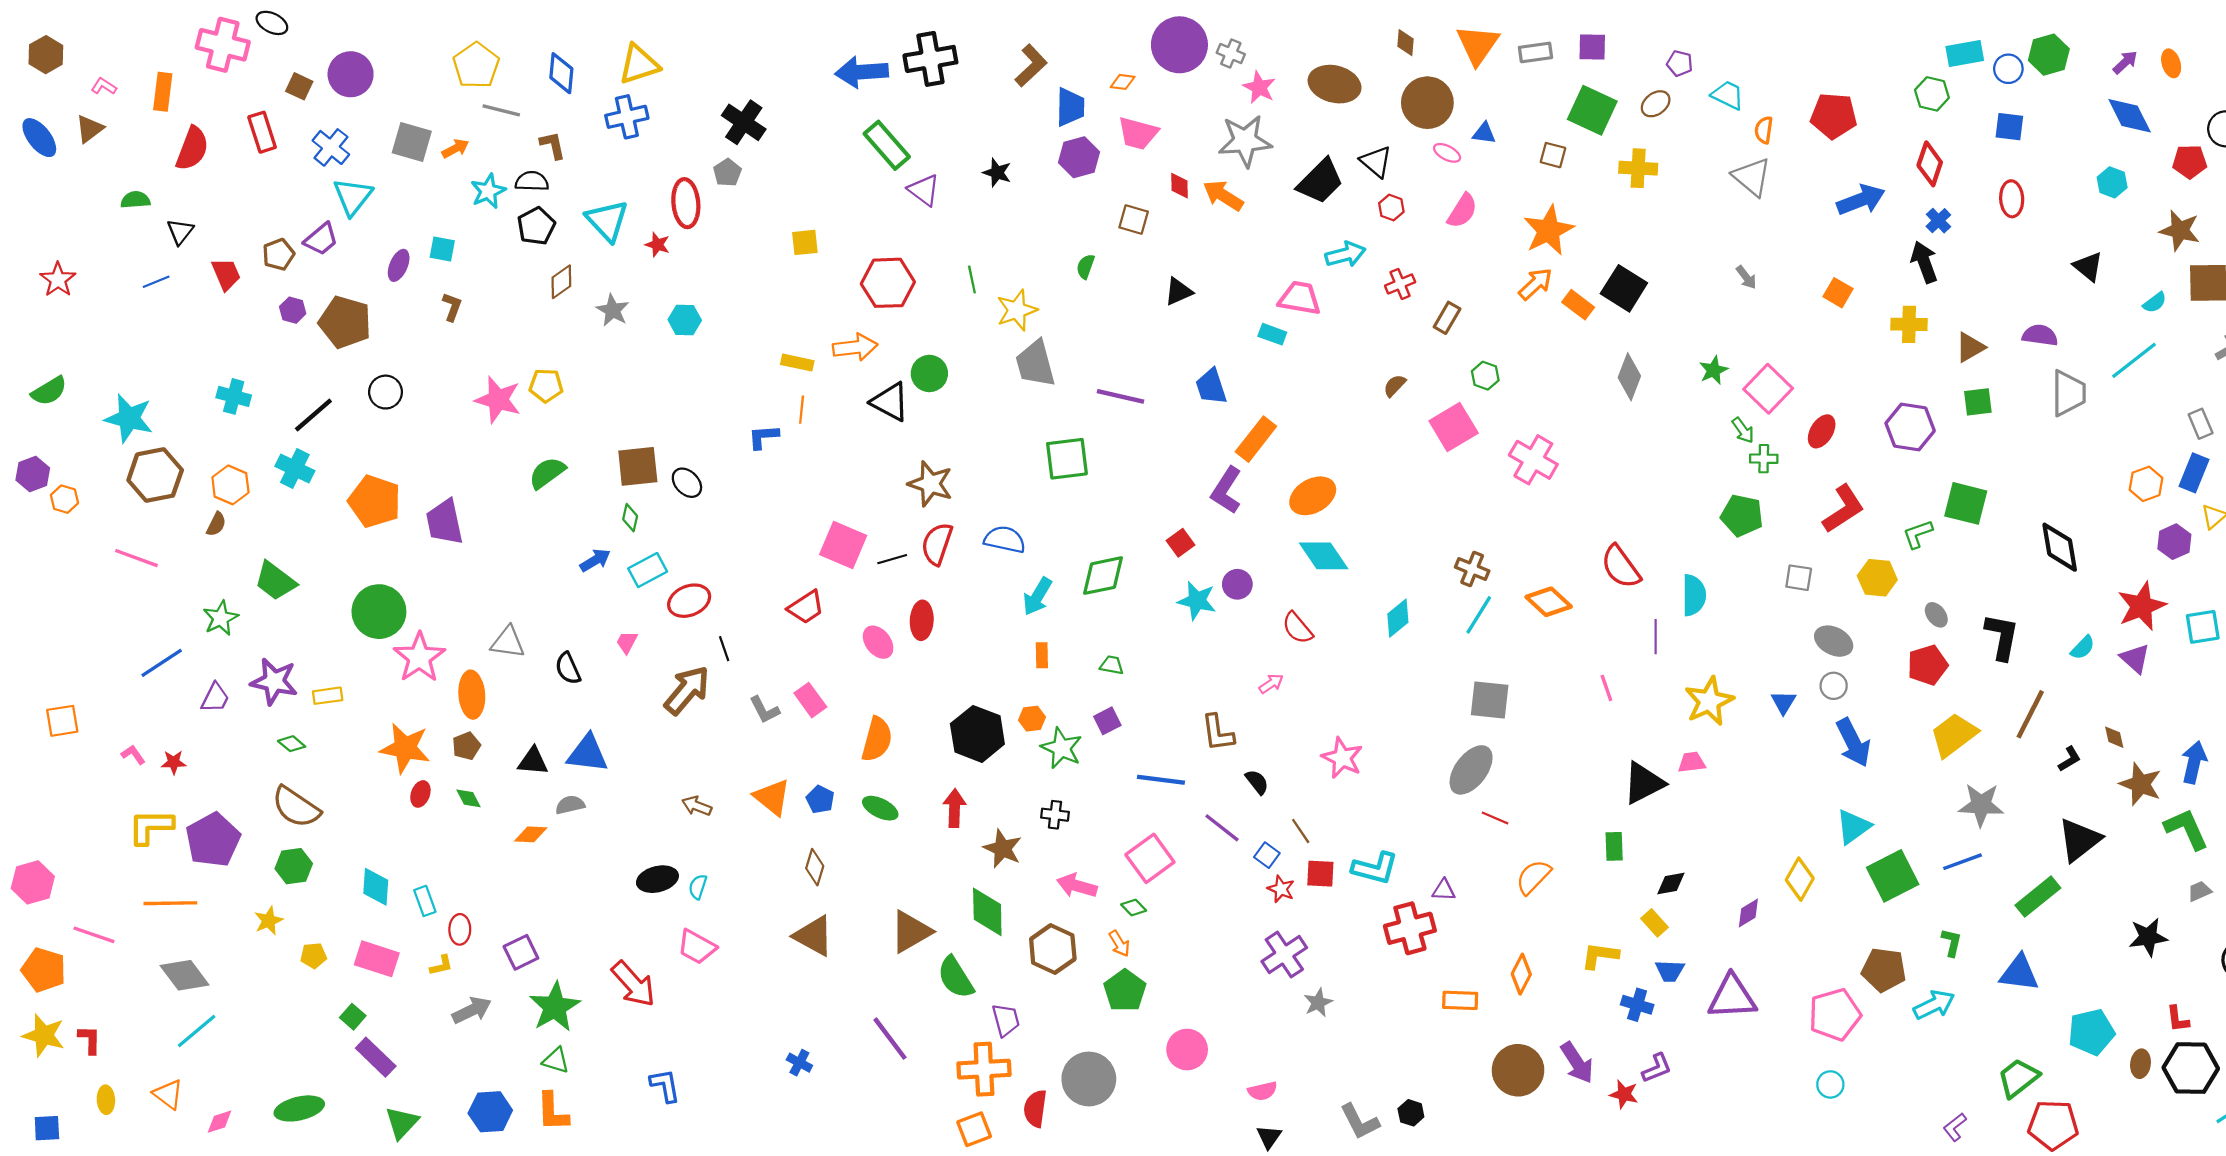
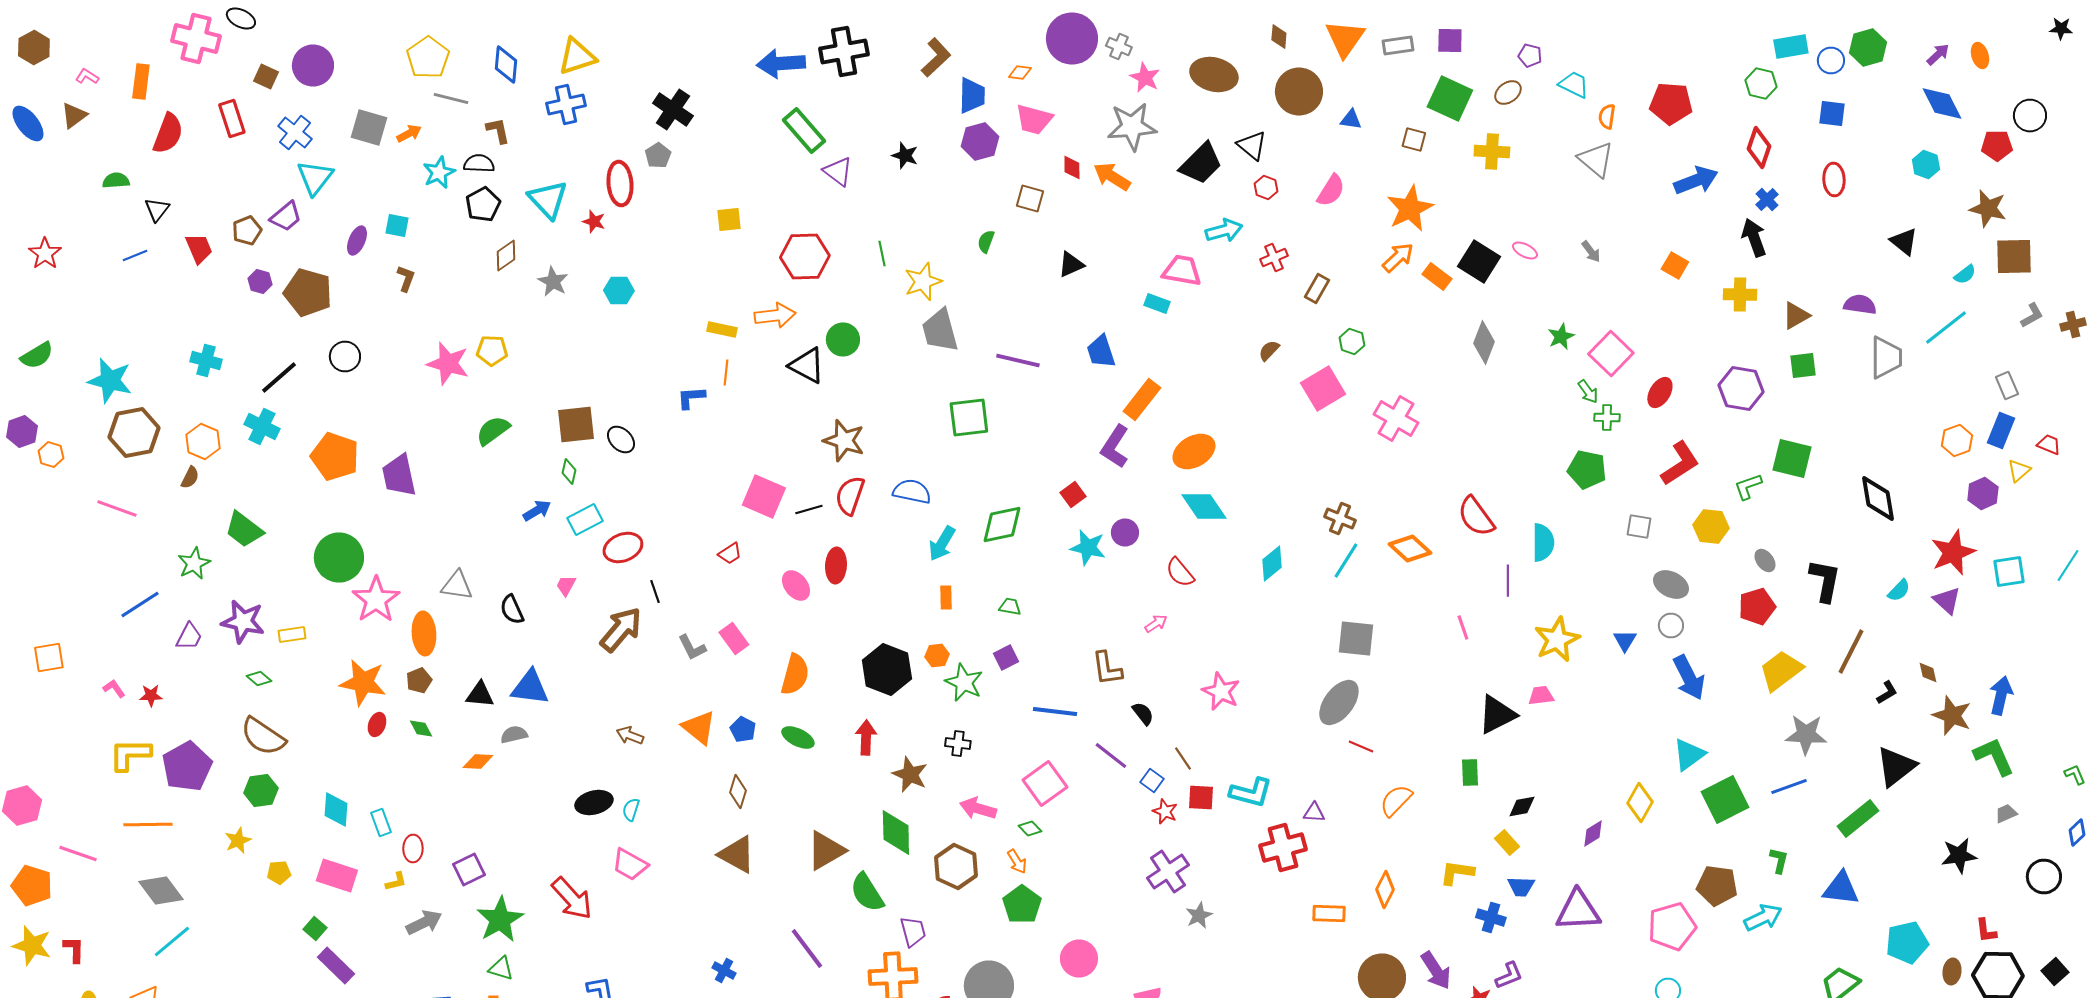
pink ellipse: (1447, 153) -> (1525, 250), moved
red trapezoid: (806, 607) -> (730, 554), size x0.7

